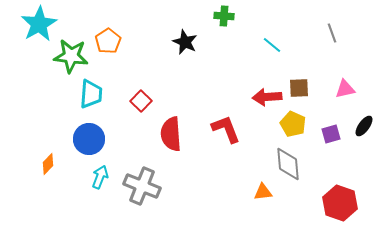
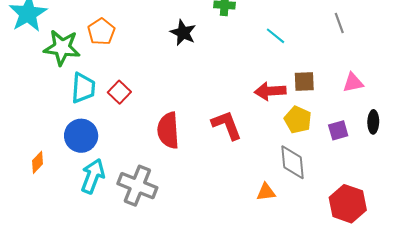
red square: (141, 101) -> (119, 92), moved
black ellipse: (364, 126) -> (373, 122), turned -35
cyan arrow: (100, 177) -> (93, 176), size x1.4

